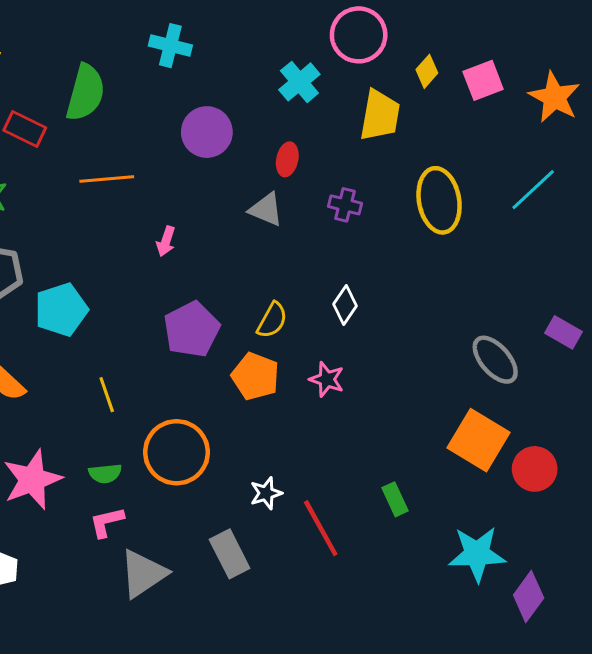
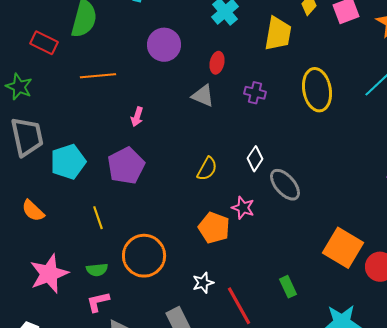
purple pentagon: (192, 329) -> (126, 166), moved
gray ellipse: (495, 360) -> (285, 185), moved
orange pentagon: (255, 376) -> (214, 228), moved

